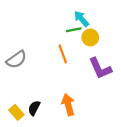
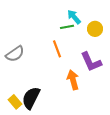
yellow circle: (90, 37) -> (95, 29), moved
orange arrow: (68, 105) -> (73, 80), moved
black semicircle: (34, 108) -> (31, 98), size x1.6

